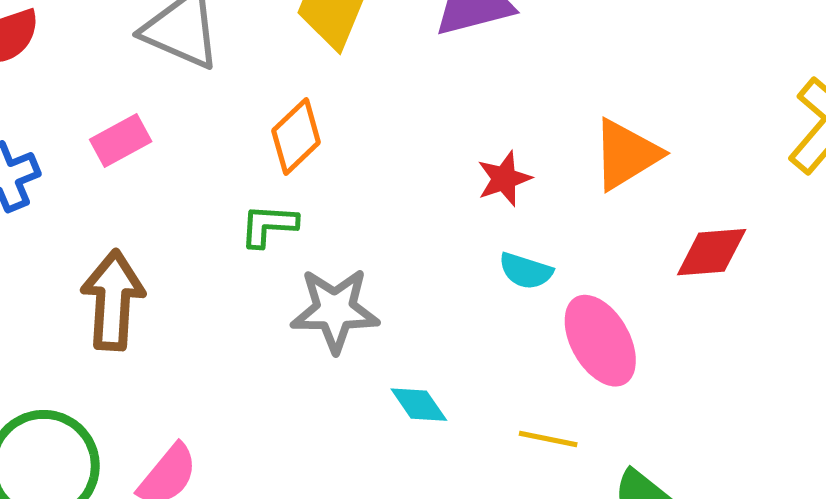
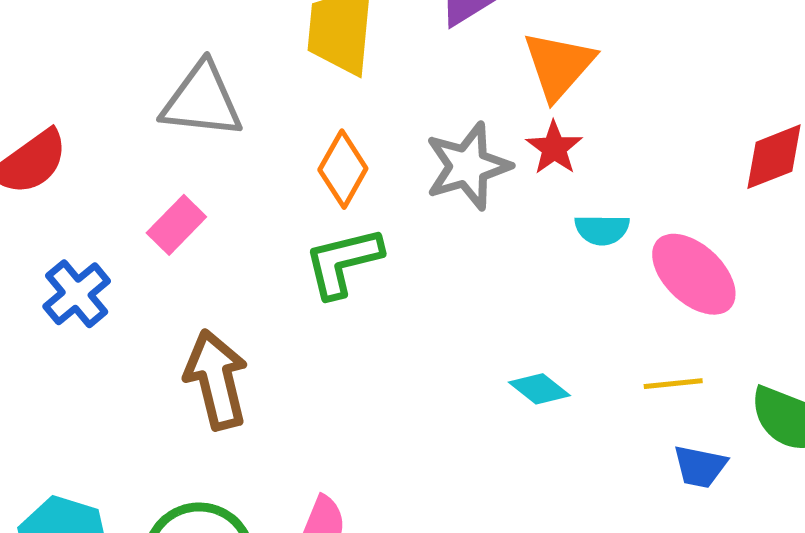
orange triangle: (626, 154) -> (559, 65), moved
green L-shape: (269, 225) -> (343, 262), size x1.4
gray star: (335, 310) -> (468, 166), moved

